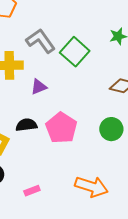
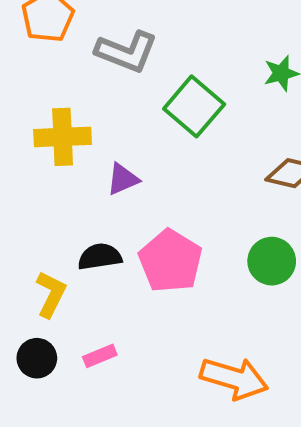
gray L-shape: (41, 41) -> (127, 52), moved, turned 148
pink rectangle: (32, 191) -> (100, 356), moved

